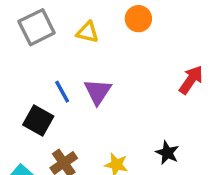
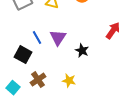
black star: (167, 153) -> (82, 51), moved

